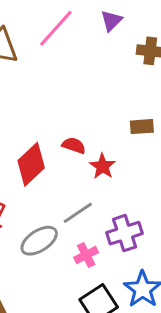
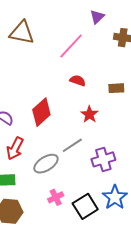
pink line: (56, 28) -> (71, 46), moved
red semicircle: (74, 145) -> (78, 81), moved
pink cross: (86, 255) -> (56, 197), moved

